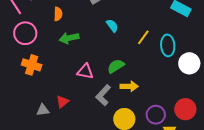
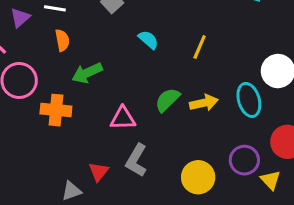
cyan ellipse: (168, 45) -> (249, 100), moved
orange cross: (32, 65) -> (56, 110), moved
yellow arrow: (129, 86) -> (204, 103), moved
gray L-shape: (103, 95) -> (136, 160), moved

